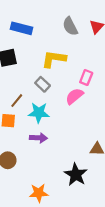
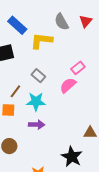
blue rectangle: (22, 28) -> (17, 25), turned 30
yellow L-shape: (54, 59) -> (41, 41), moved
pink rectangle: (86, 77) -> (78, 68), turned 32

